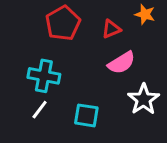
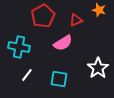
pink semicircle: (122, 63) -> (63, 43), moved
cyan cross: (44, 76) -> (19, 47), moved

